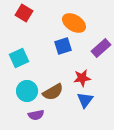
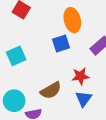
orange ellipse: (74, 23) -> (72, 20), turned 45
cyan circle: (27, 91) -> (14, 101), moved

